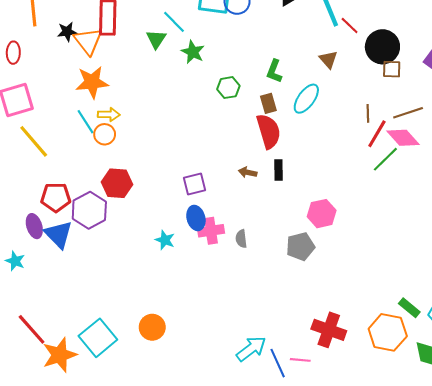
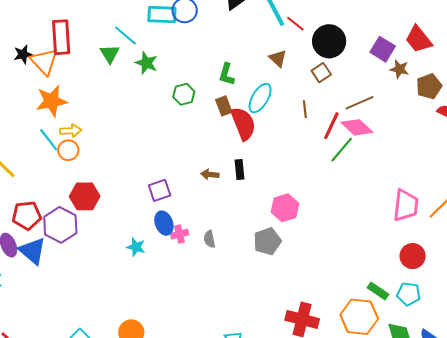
brown square: (392, 69) -> (321, 73), moved, turned -30
brown line: (368, 113) -> (305, 109), moved
red semicircle: (269, 131) -> (243, 124), moved
pink cross: (211, 231) -> (180, 234), size x0.7

